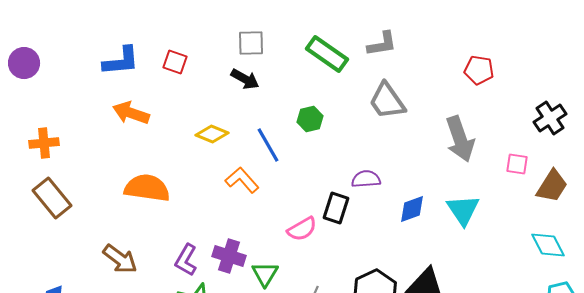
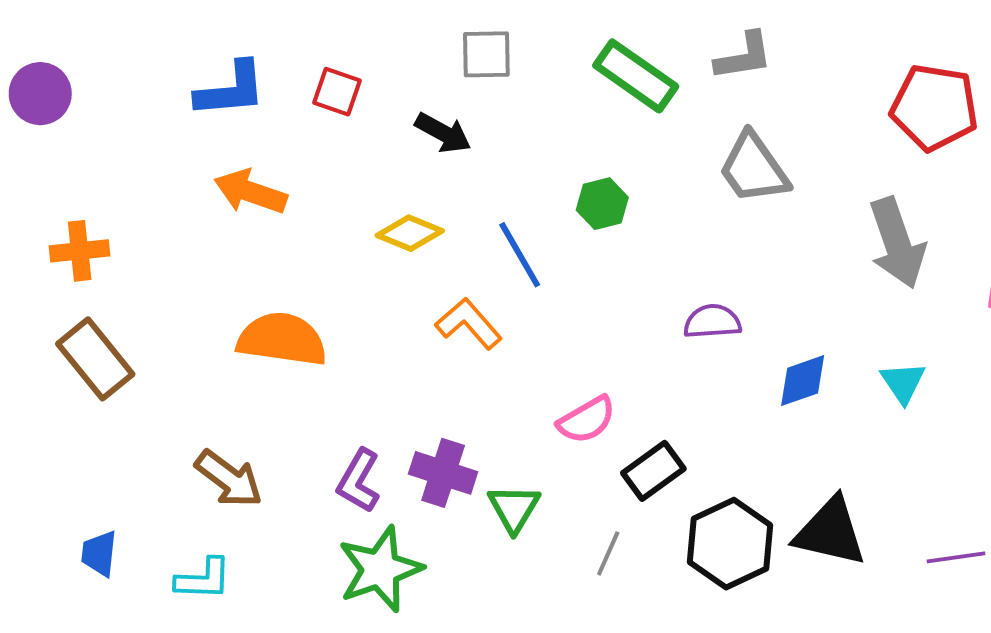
red pentagon: (479, 70) -> (934, 107), size x1.5
black arrow: (245, 79) -> (443, 133), moved
black rectangle: (336, 208) -> (653, 471), moved, turned 36
cyan triangle: (463, 210) -> (903, 382), size x0.7

